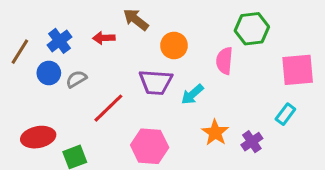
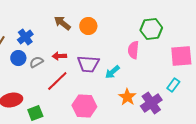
brown arrow: (136, 20) -> (62, 23), moved
red arrow: (104, 38) -> (59, 56), moved
orange circle: (174, 45) -> (88, 26), moved
purple cross: (252, 142) -> (151, 103), size x1.5

